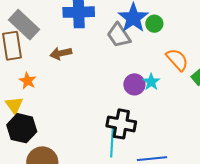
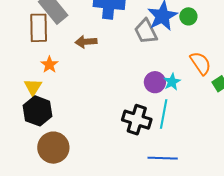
green circle: (154, 24) -> (188, 16), moved
cyan line: (112, 143) -> (164, 114), moved

